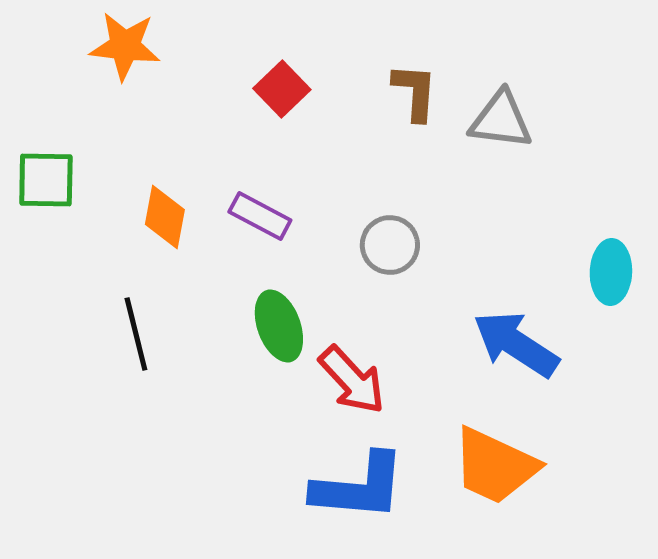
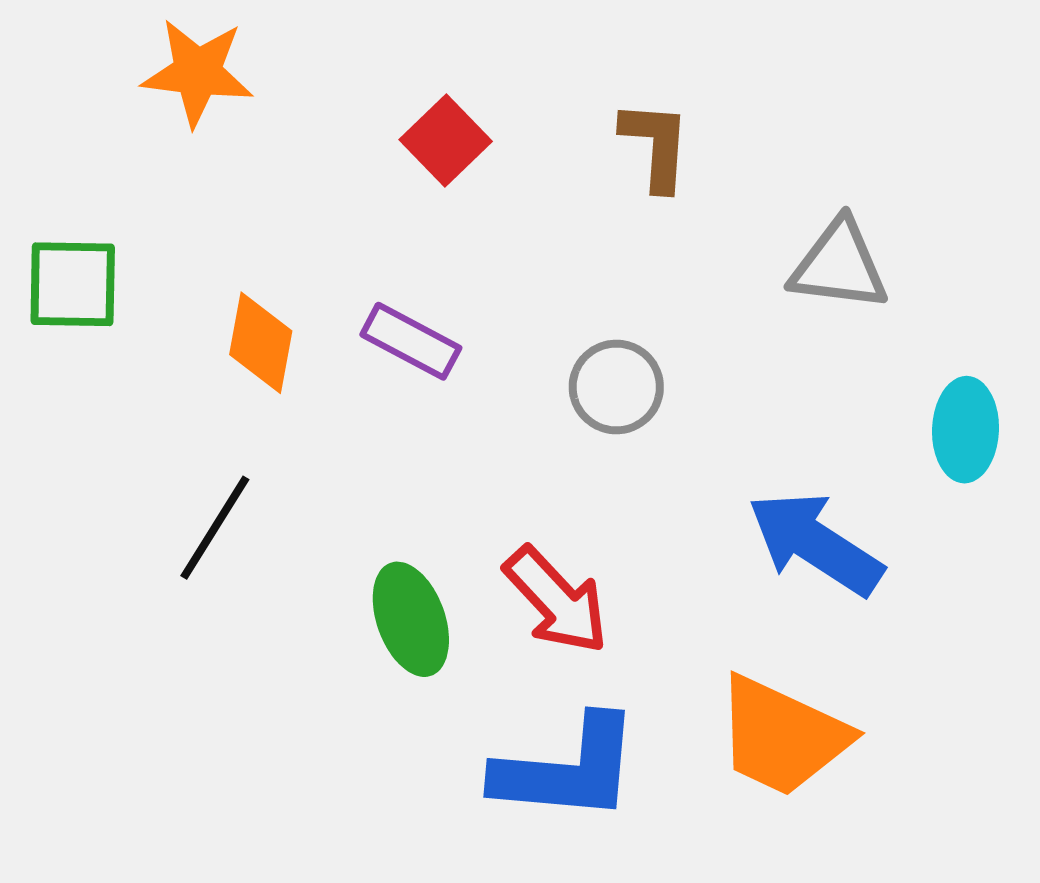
gray triangle: (501, 120) -> (839, 265), moved
green ellipse: (279, 326) -> (411, 619), moved
black line: (136, 334) -> (215, 528), turned 46

